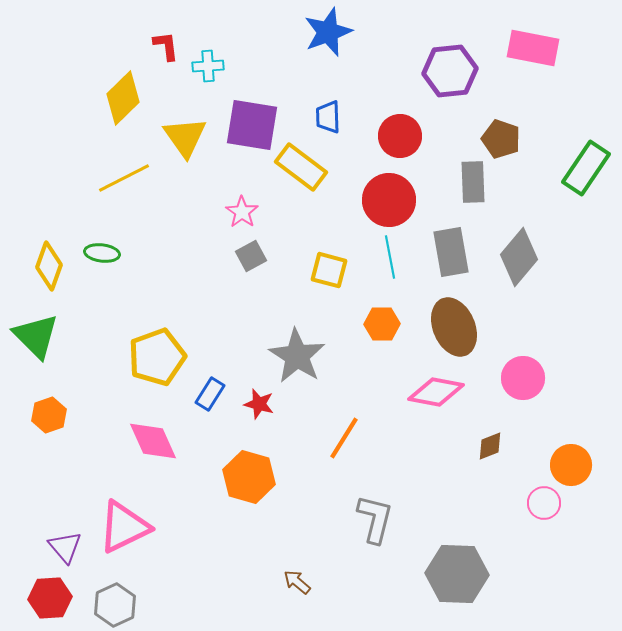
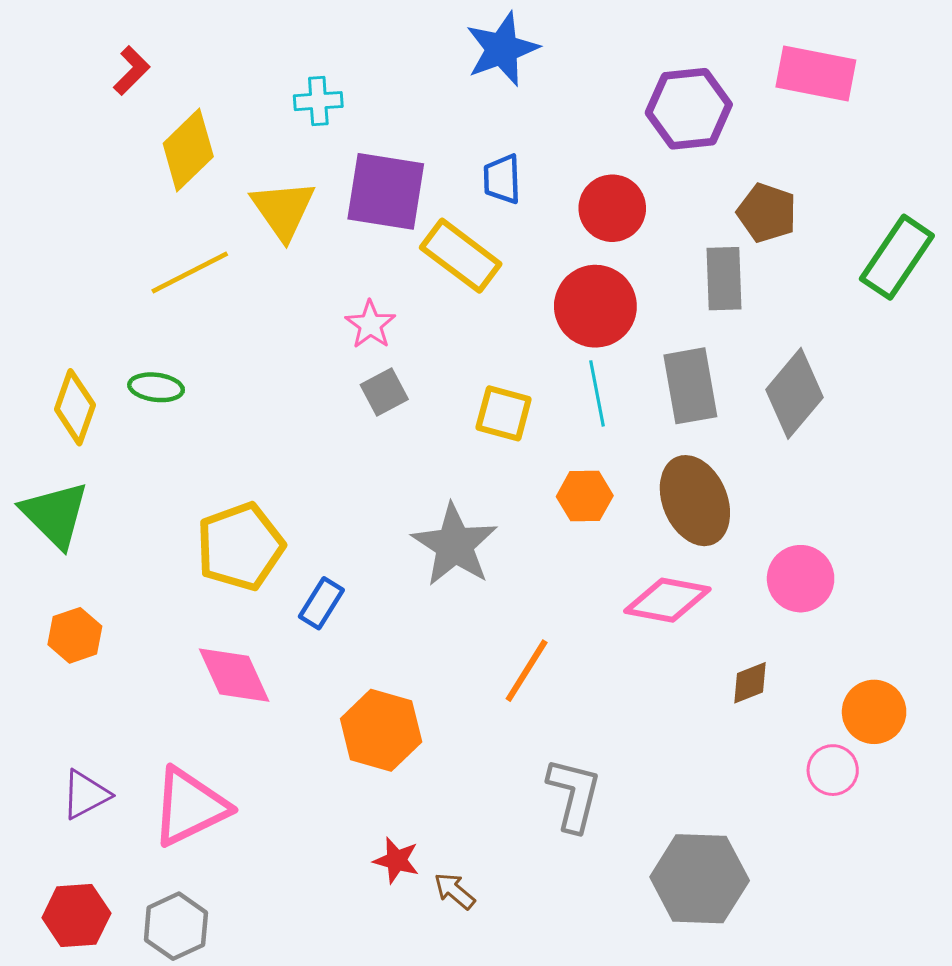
red L-shape: (166, 46) -> (132, 70), moved, turned 52
red star: (259, 404) -> (396, 860), moved
purple triangle: (65, 547) -> (86, 795), moved, turned 42

